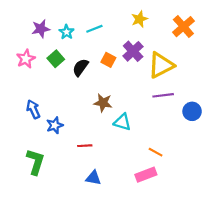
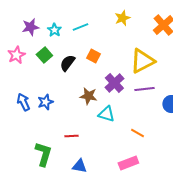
purple cross: (133, 51) -> (114, 83), moved
blue star: (55, 125) -> (45, 102), moved
orange line: (156, 152) -> (137, 133), moved
green L-shape: (35, 162) -> (43, 154), moved

